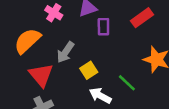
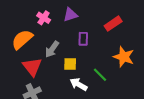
purple rectangle: (103, 27) -> (83, 39), moved
yellow square: (89, 70) -> (70, 64), turned 32

